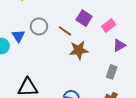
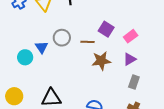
brown line: (65, 31) -> (87, 42), turned -32
purple triangle: (119, 45) -> (130, 59), moved

